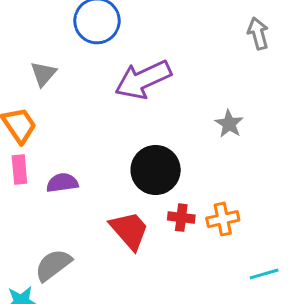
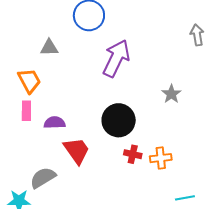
gray triangle: (43, 74) -> (49, 48), turned 42
purple arrow: (143, 80) -> (116, 58), turned 135
red trapezoid: (129, 230) -> (77, 150), moved

